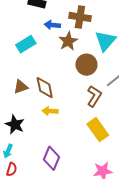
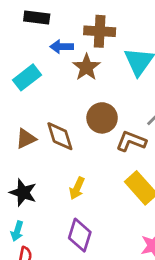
brown circle: (86, 65) -> (102, 118), moved
brown L-shape: (94, 96) -> (131, 141), turned -95
yellow arrow: (50, 111) -> (77, 188), moved, turned -63

